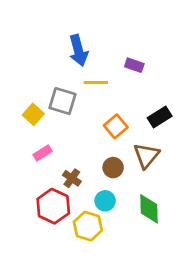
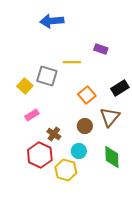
blue arrow: (78, 51) -> (52, 21), moved, turned 100

